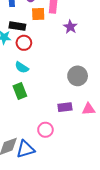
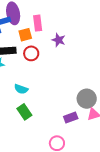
red circle: (24, 43) -> (31, 53), moved
gray circle: (78, 76) -> (87, 99), moved

